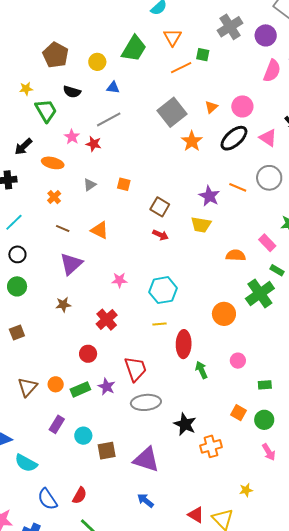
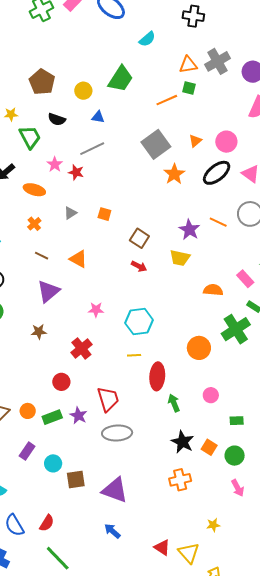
orange triangle: (172, 37) -> (188, 65), moved, turned 48
black star: (185, 424) -> (183, 442), moved

